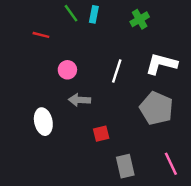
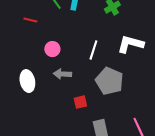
gray pentagon: (156, 108) -> (109, 81), moved
white ellipse: (43, 122) -> (27, 81), moved

